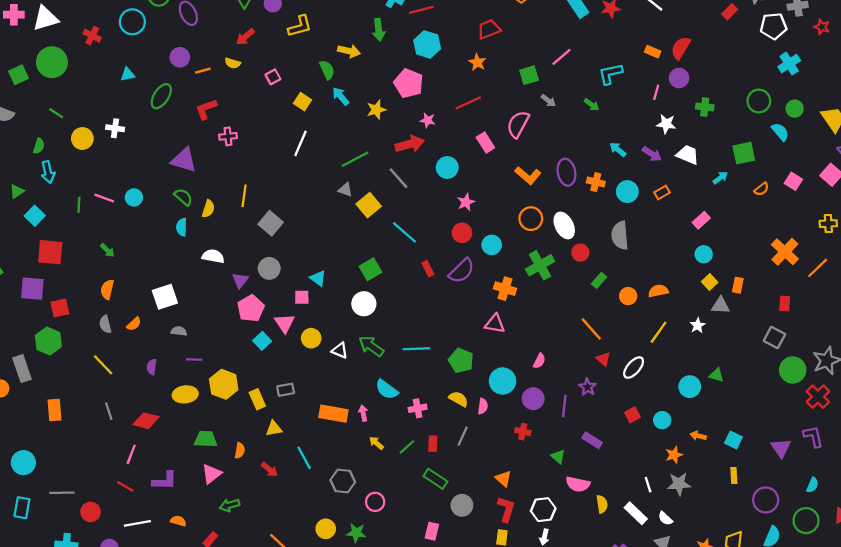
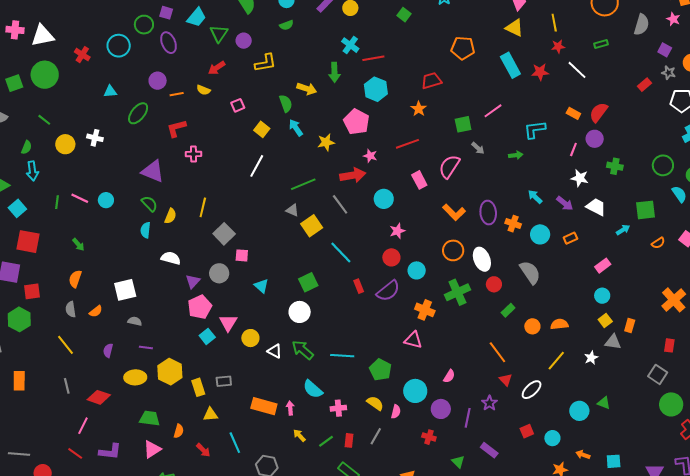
green arrow: (592, 105) -> (516, 155), turned -48
gray semicircle: (620, 235) -> (530, 272), turned 145
pink square: (302, 297) -> (242, 255), moved
cyan square: (733, 440) -> (614, 461), turned -35

